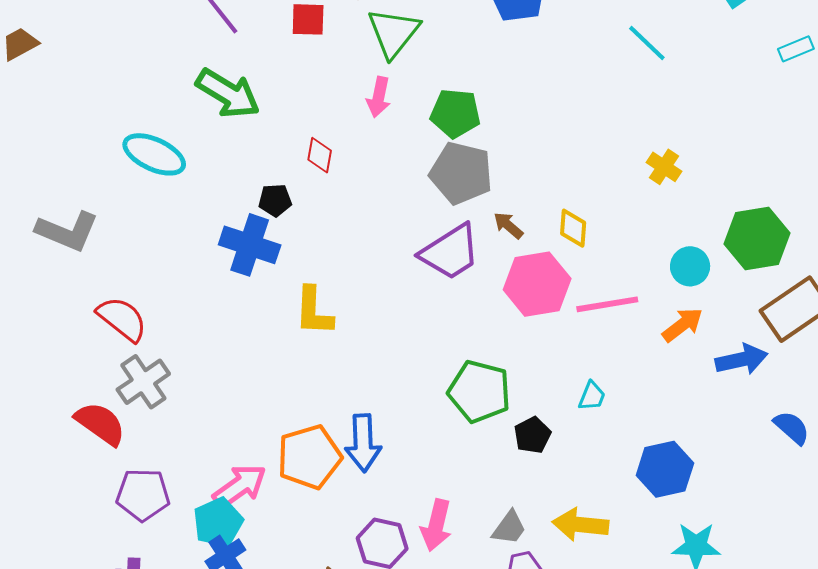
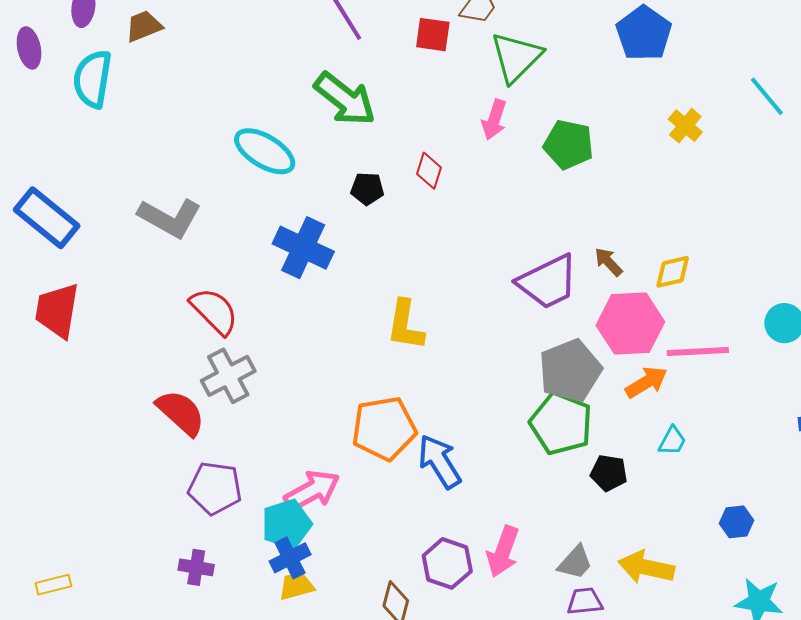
yellow cross: (664, 167) -> (685, 126), moved
gray pentagon: (461, 173) -> (570, 370), moved, turned 30
black pentagon: (275, 200) -> (367, 189), moved
yellow diamond: (573, 228) -> (673, 272), turned 66
blue cross: (250, 245) -> (303, 248), moved
orange arrow: (682, 325) -> (646, 382), moved
black pentagon: (532, 435) -> (609, 473), turned 30
blue arrow: (363, 443) -> (440, 462), turned 144
orange pentagon: (309, 457) -> (384, 428), moved
blue hexagon: (665, 469) -> (737, 522), size x0.6

